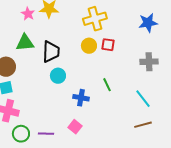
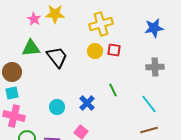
black trapezoid: (51, 52) -> (57, 57), turned -40
cyan circle: (58, 76) -> (57, 107), moved
blue cross: (81, 98) -> (87, 103), turned 35

